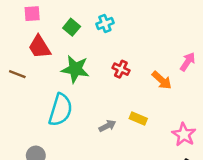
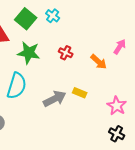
cyan cross: (105, 23) -> (53, 16), turned -32
green square: (72, 27) -> (26, 19), size x1.5
gray arrow: (107, 126) -> (55, 99), size x1.6

